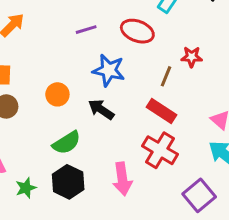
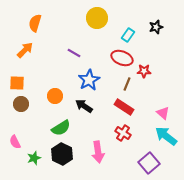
purple line: (86, 30) -> (74, 53), turned 48
red ellipse: (137, 31) -> (122, 58), moved
blue star: (109, 70) -> (89, 80), turned 30
red cross: (160, 150) -> (123, 133), size x0.7

